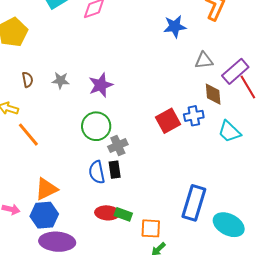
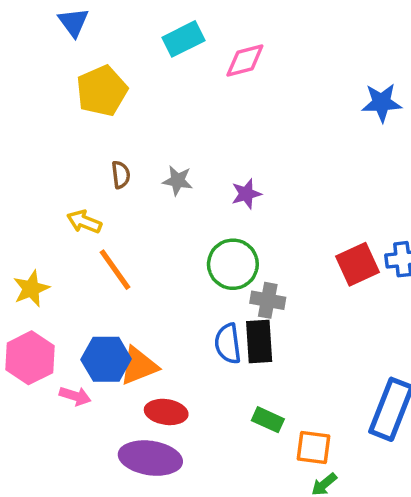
purple star: (101, 85) -> (246, 194), size x0.7
gray cross: (118, 146) -> (268, 300), turned 30
black rectangle: (115, 170) -> (259, 341), size x1.4
red ellipse: (107, 213) -> (166, 412), moved
blue hexagon: (44, 215) -> (106, 359), moved

